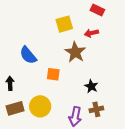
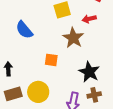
blue semicircle: (28, 55) -> (24, 30), moved
black star: (91, 86) -> (89, 72), size x1.5

